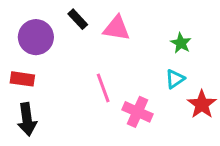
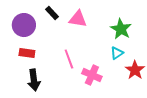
green star: (181, 43) -> (121, 29), size x1.5
red rectangle: (22, 79) -> (27, 53), moved
black arrow: (27, 119) -> (34, 80), moved

